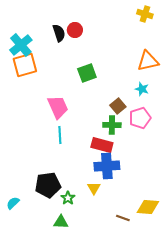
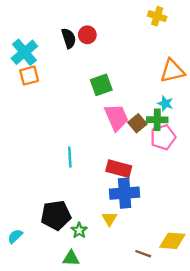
yellow cross: (145, 14) -> (157, 16), moved
orange square: (25, 65) -> (29, 76), size x0.7
pink trapezoid: (58, 107) -> (116, 117), moved
green cross: (112, 125) -> (157, 120), moved

